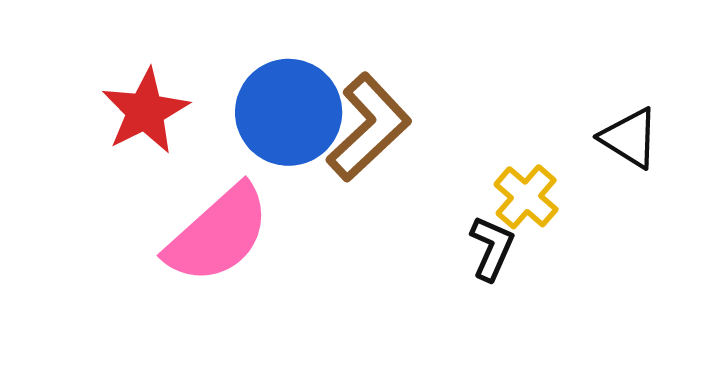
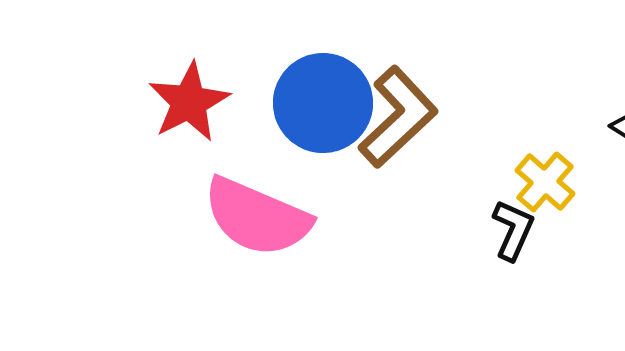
pink semicircle: (218, 234) -> (257, 217), turned 65

